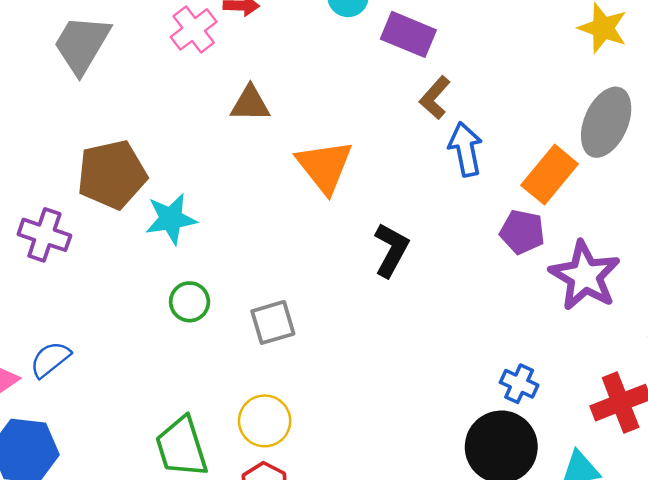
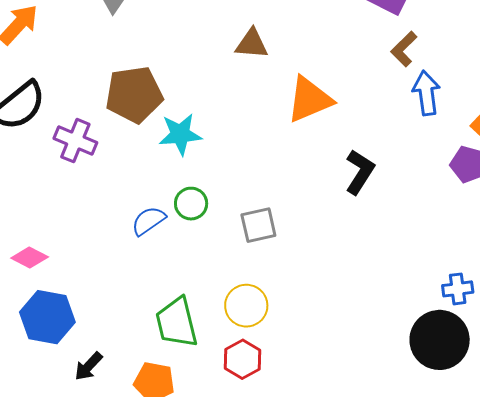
orange triangle: (324, 166) -> (309, 99), turned 42
blue semicircle: (50, 359) -> (149, 221), moved
blue cross: (519, 384) -> (458, 289), turned -36

